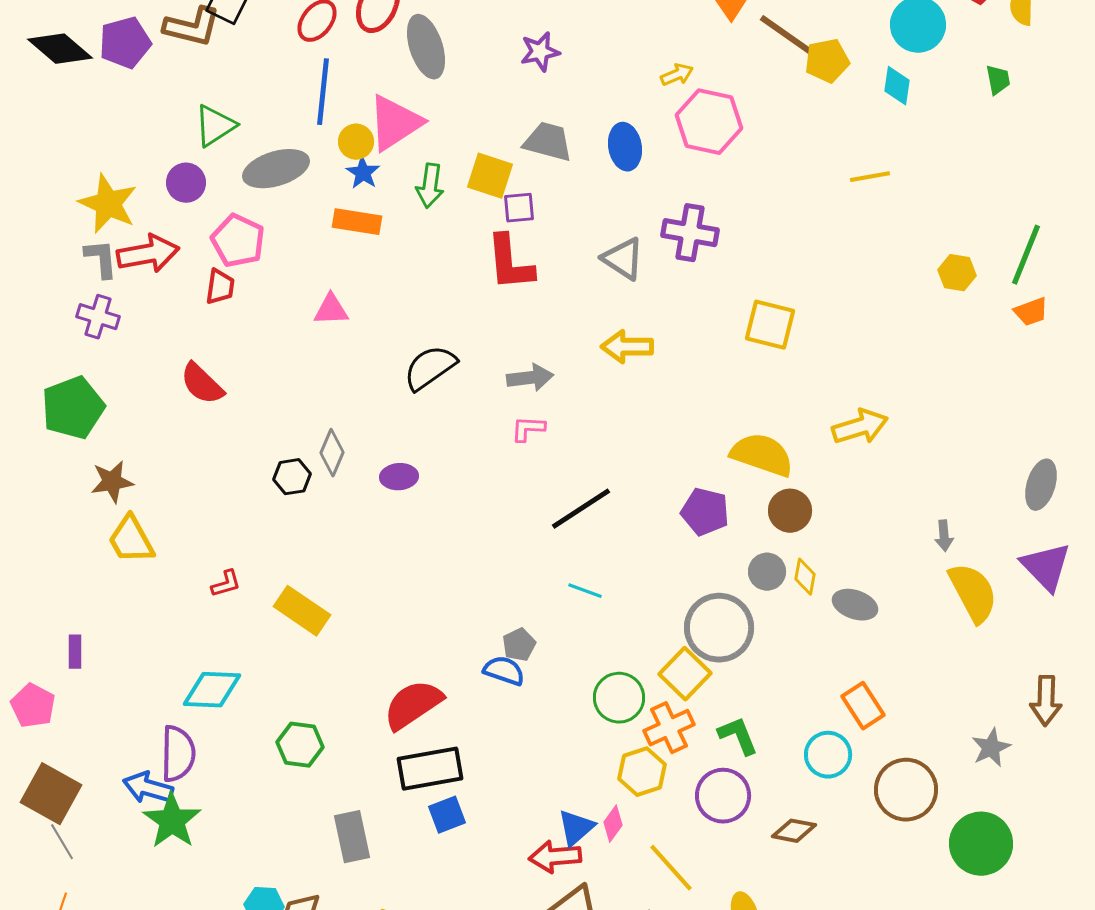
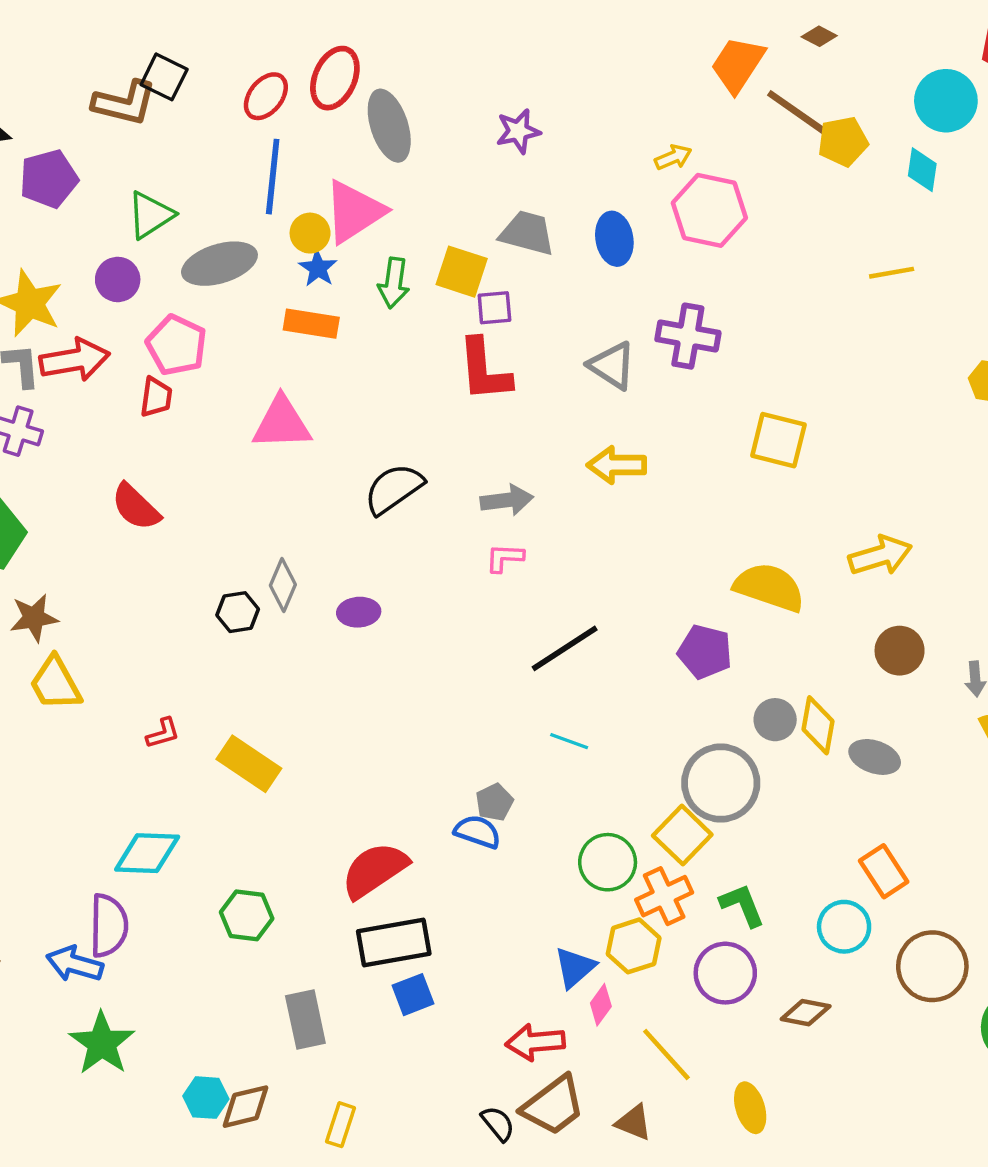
purple pentagon: (125, 43) -> (49, 179), moved
pink triangle: (331, 310) -> (282, 423), size x1.5
brown circle: (790, 511) -> (900, 651), moved
yellow diamond: (805, 577) -> (818, 725), size x1.4
green star: (172, 821) -> (102, 1043), moved
blue triangle: (576, 828) -> (575, 967), moved

